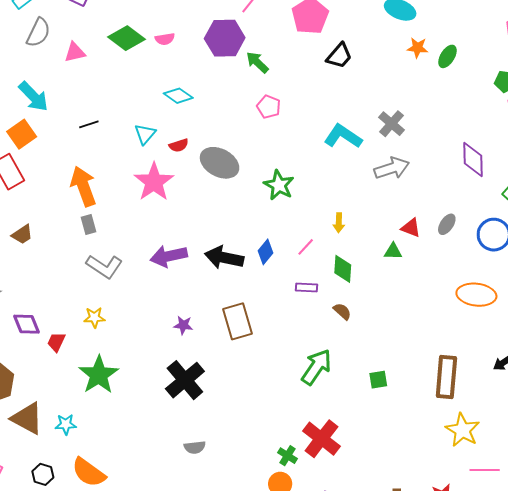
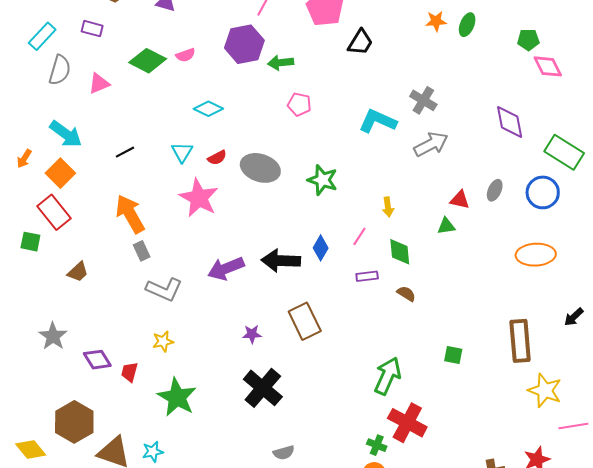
green arrow: (257, 62) -> (281, 63), turned -40
green arrow: (316, 367) -> (388, 376), moved
green square: (378, 380) -> (453, 355), turned 30

